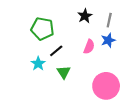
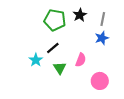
green pentagon: (42, 29) -> (55, 20), moved
pink semicircle: (89, 47) -> (81, 60), moved
pink circle: (106, 86) -> (100, 81), size x0.7

